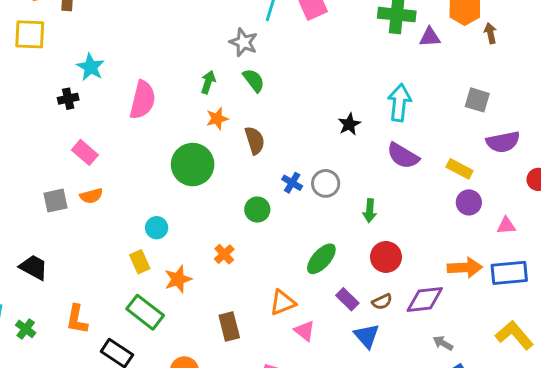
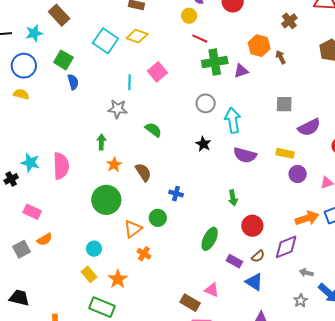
cyan star: (91, 67) -> (30, 163), moved
green semicircle: (254, 80) -> (153, 130), moved
gray circle: (326, 183) -> (206, 103), moved
orange triangle: (283, 303) -> (133, 229), moved
brown rectangle: (229, 327) -> (190, 303), moved, turned -30

